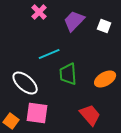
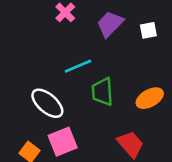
white square: (104, 26) -> (148, 30), turned -32
pink square: (37, 113) -> (63, 142), turned -30

